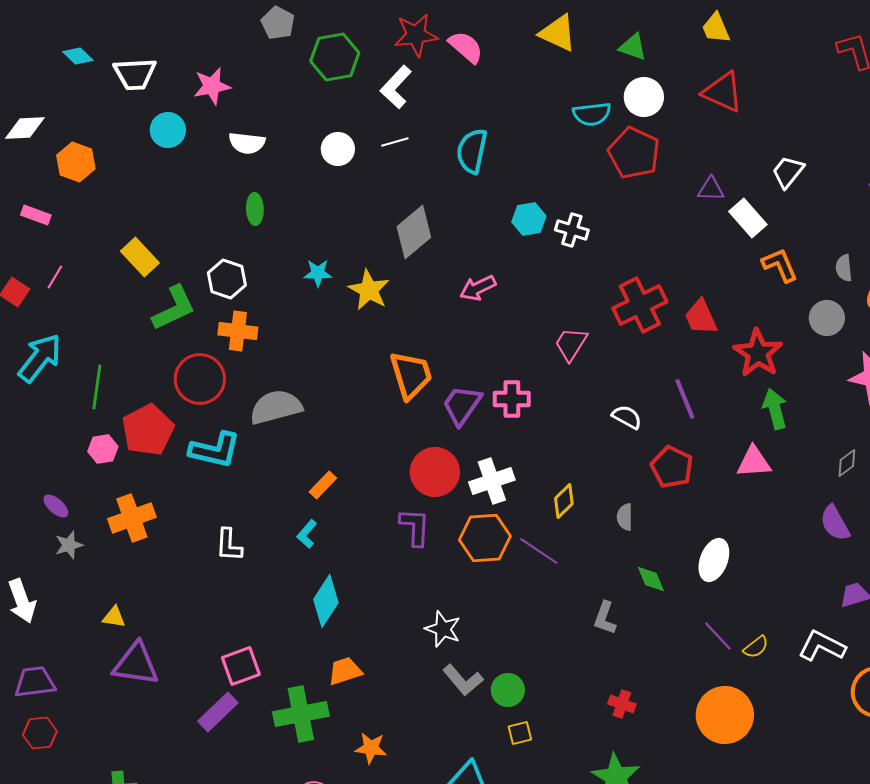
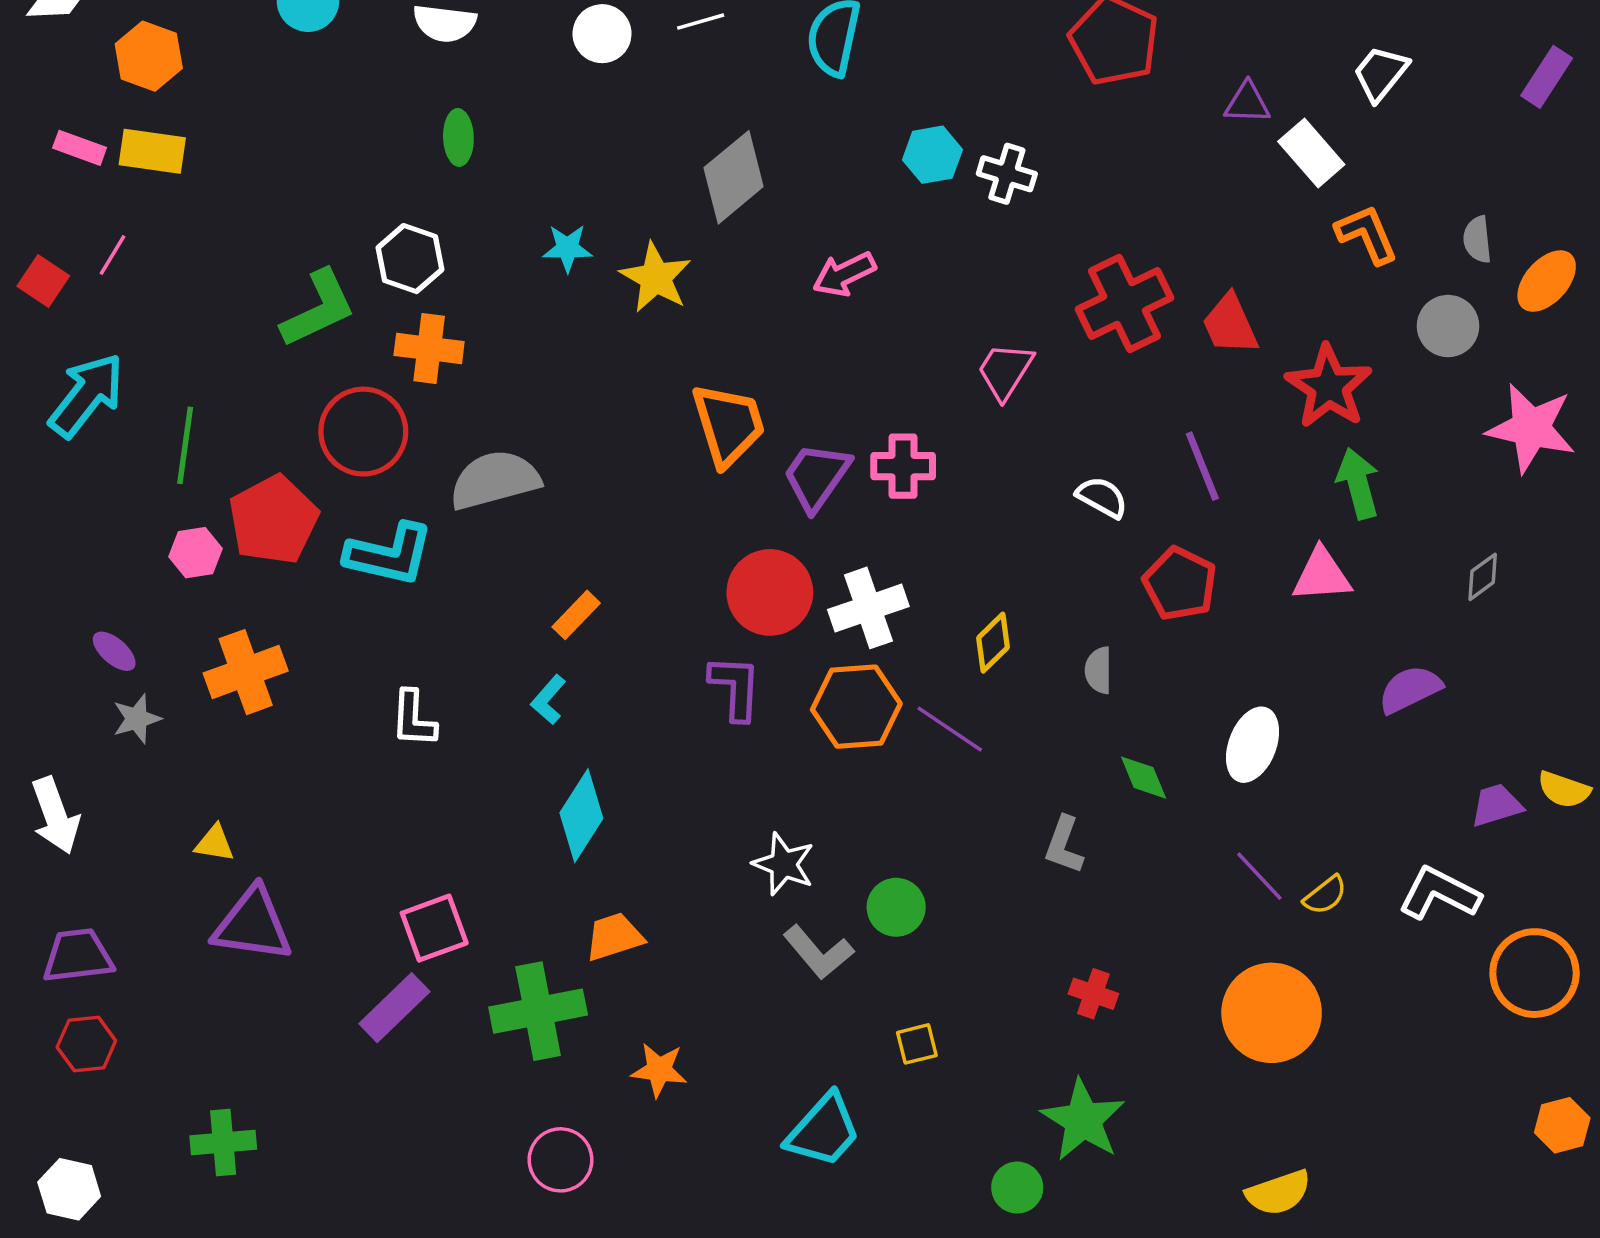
yellow rectangle: (140, 257) -> (152, 151), moved, turned -39
purple semicircle: (835, 523) -> (1410, 689), moved, turned 93
green circle: (508, 690) -> (896, 907), moved

